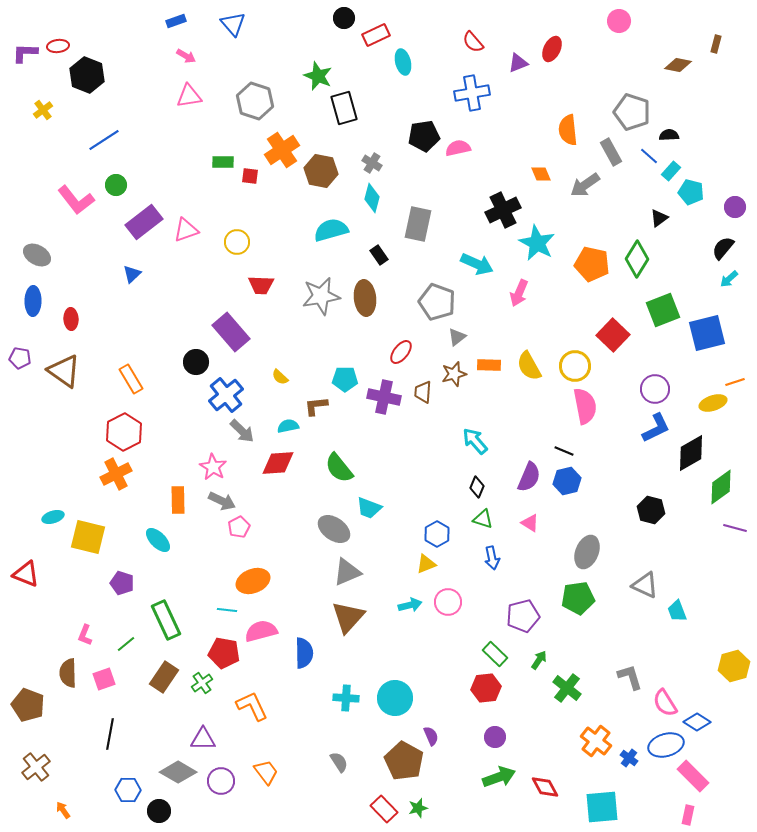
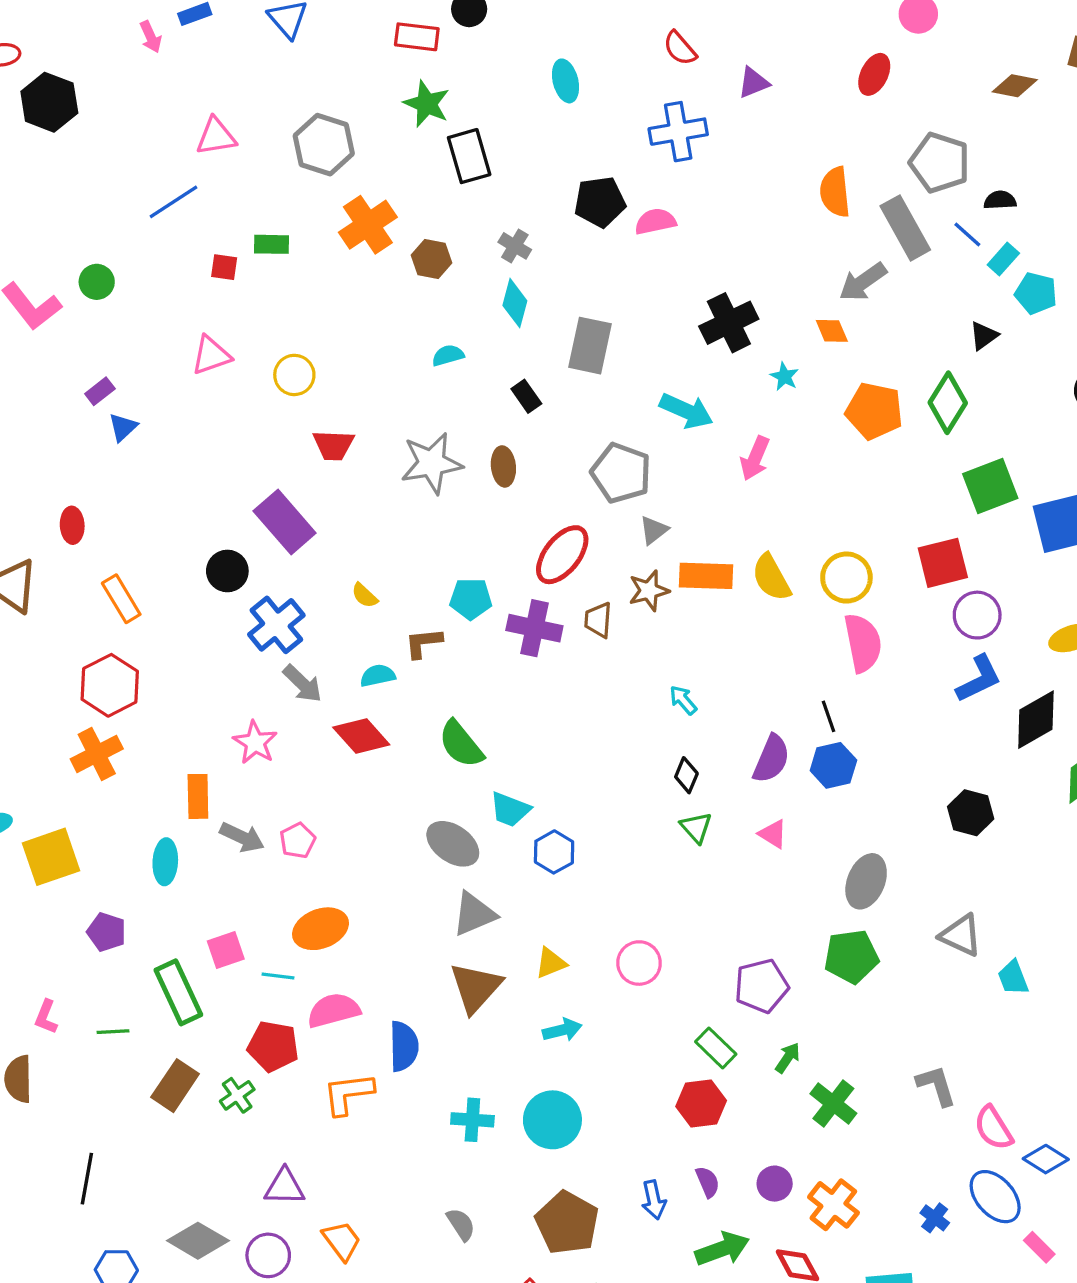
red rectangle: (376, 35) -> (417, 37), moved, turned 32
red ellipse: (552, 49) -> (874, 74), moved
pink arrow: (186, 56) -> (151, 37), moved, turned 36
blue line: (104, 140) -> (173, 202), moved
gray rectangle: (611, 152) -> (905, 228), size x1.4
brown hexagon: (321, 171) -> (432, 259), size x0.7
orange diamond: (541, 174) -> (832, 331), moved
red square: (250, 176) -> (224, 267), moved
purple rectangle: (144, 222) -> (100, 391), moved, size x0.5
cyan semicircle: (331, 230) -> (448, 355), size x0.6
cyan star: (537, 243) -> (784, 377), size x0.5
brown ellipse: (365, 298) -> (503, 466), size x0.7
red ellipse: (71, 319) -> (72, 525), moved
red square: (613, 335) -> (943, 563), moved, turned 32
red ellipse: (401, 352) -> (562, 555), size x1.5
orange rectangle: (489, 365) -> (706, 576), size x1.4
cyan arrow: (475, 441) -> (683, 700), size x0.7
black line: (564, 451) -> (828, 716), turned 48
red diamond: (278, 463) -> (361, 736), turned 52
gray arrow: (222, 501) -> (242, 837), moved
green triangle: (483, 519) -> (696, 827), turned 30
blue hexagon: (437, 534) -> (554, 852), moved
yellow square: (88, 537) -> (51, 857), turned -33
cyan ellipse: (158, 540) -> (165, 862), turned 48
blue arrow: (492, 558) -> (654, 1200), moved
yellow triangle: (426, 564) -> (551, 963), moved
cyan arrow: (410, 605) -> (562, 1030), moved
green line: (126, 644) -> (113, 1032), turned 36
pink square: (104, 679) -> (226, 950), moved
orange L-shape: (252, 706) -> (348, 1094), moved, turned -72
purple semicircle: (431, 736) -> (708, 1182), moved
purple circle: (495, 737) -> (775, 1184), moved
purple triangle: (203, 739) -> (285, 1187), moved
orange cross: (596, 741) -> (833, 1205), moved
blue ellipse: (666, 745) -> (995, 1197), turned 64
pink rectangle: (693, 776) -> (1039, 1247), size x0.6

